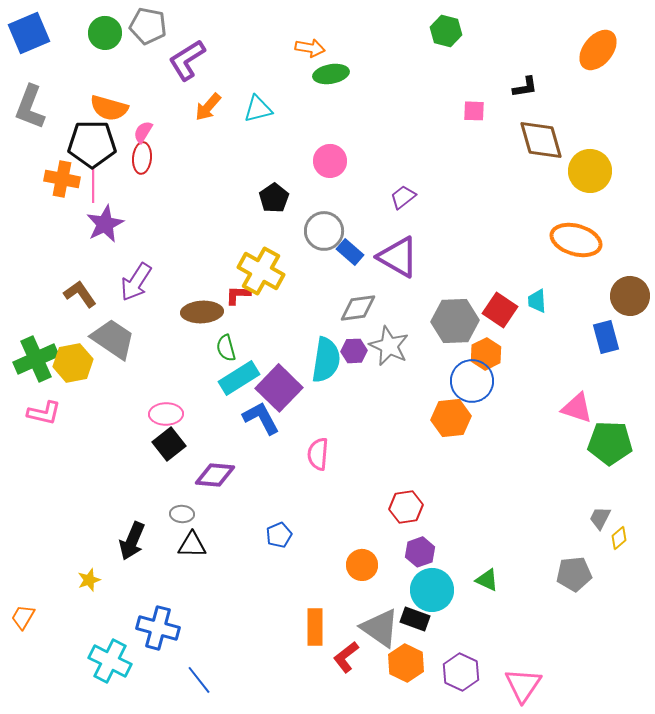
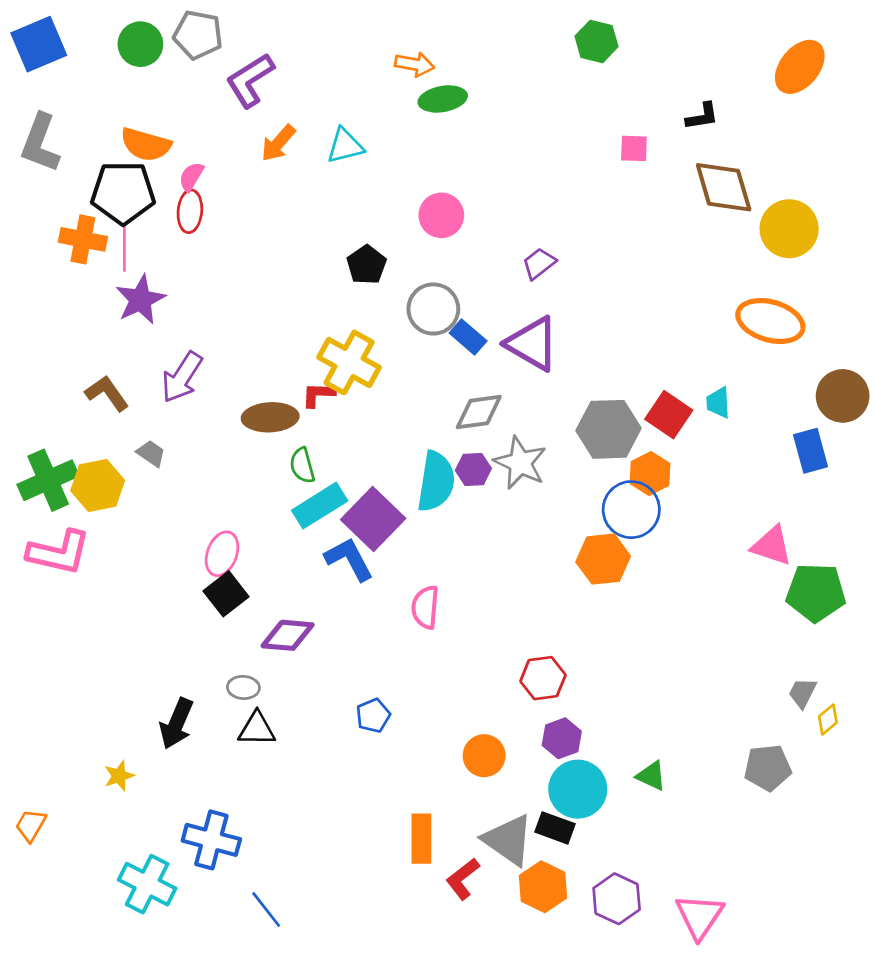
gray trapezoid: (113, 339) -> (151, 453), size x0.5
pink L-shape: (44, 413) -> (59, 552), size x1.4
pink ellipse: (166, 414) -> (222, 554), turned -68

